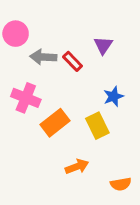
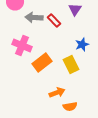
orange semicircle: (121, 184) -> (70, 106), moved

